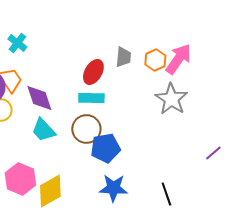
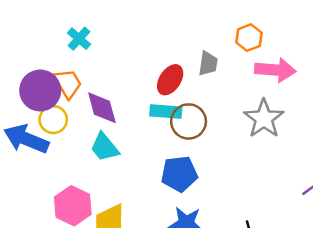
pink arrow: (178, 59) -> (275, 70), turned 56
orange hexagon: (155, 60) -> (249, 38), moved
brown circle: (86, 129) -> (189, 121), moved

